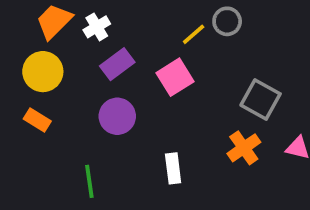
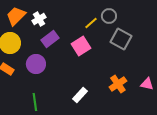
gray square: (261, 99) -> (121, 39), moved
purple circle: (117, 116) -> (36, 64), moved
white rectangle: (173, 168) -> (80, 95), turned 49

